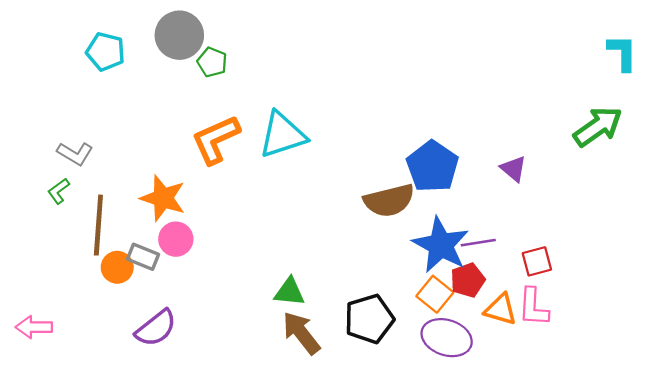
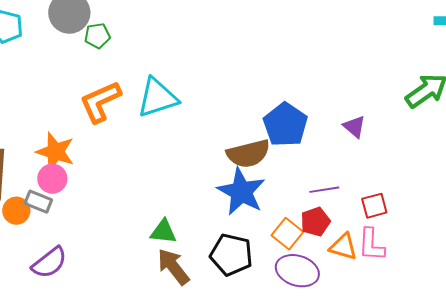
green pentagon: (212, 62) -> (97, 36), turned -30
pink circle: (176, 239) -> (52, 179), moved
blue star: (441, 245) -> (241, 192), moved
black pentagon: (369, 319) -> (231, 255), turned 30

